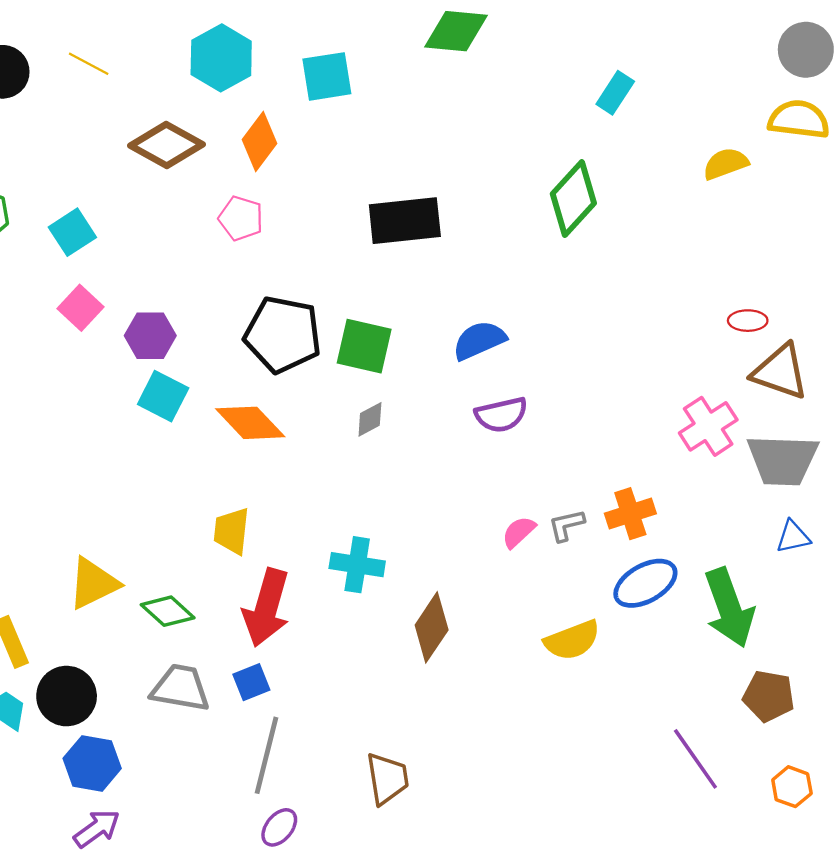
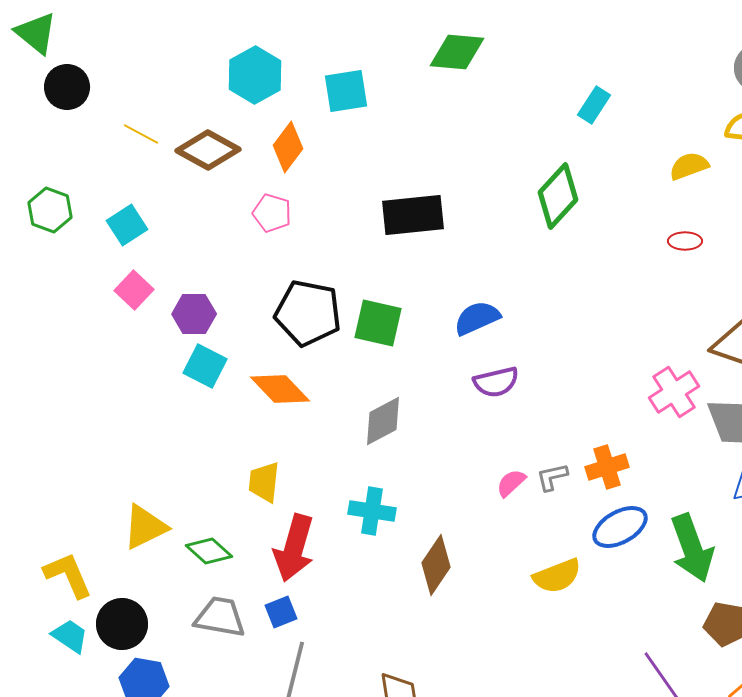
yellow line: (89, 64) -> (141, 134), moved
red ellipse: (748, 321) -> (685, 241), moved
gray diamond: (370, 419) -> (383, 421), moved, size x1.6

